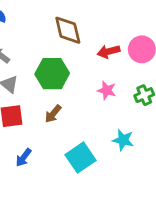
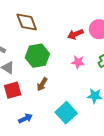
brown diamond: (68, 30) -> (27, 22), moved
blue arrow: (24, 158) -> (25, 118), turned -144

